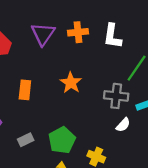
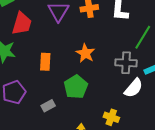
white semicircle: (123, 125) -> (134, 88), size x1.5
green pentagon: (62, 140) -> (76, 87), moved

